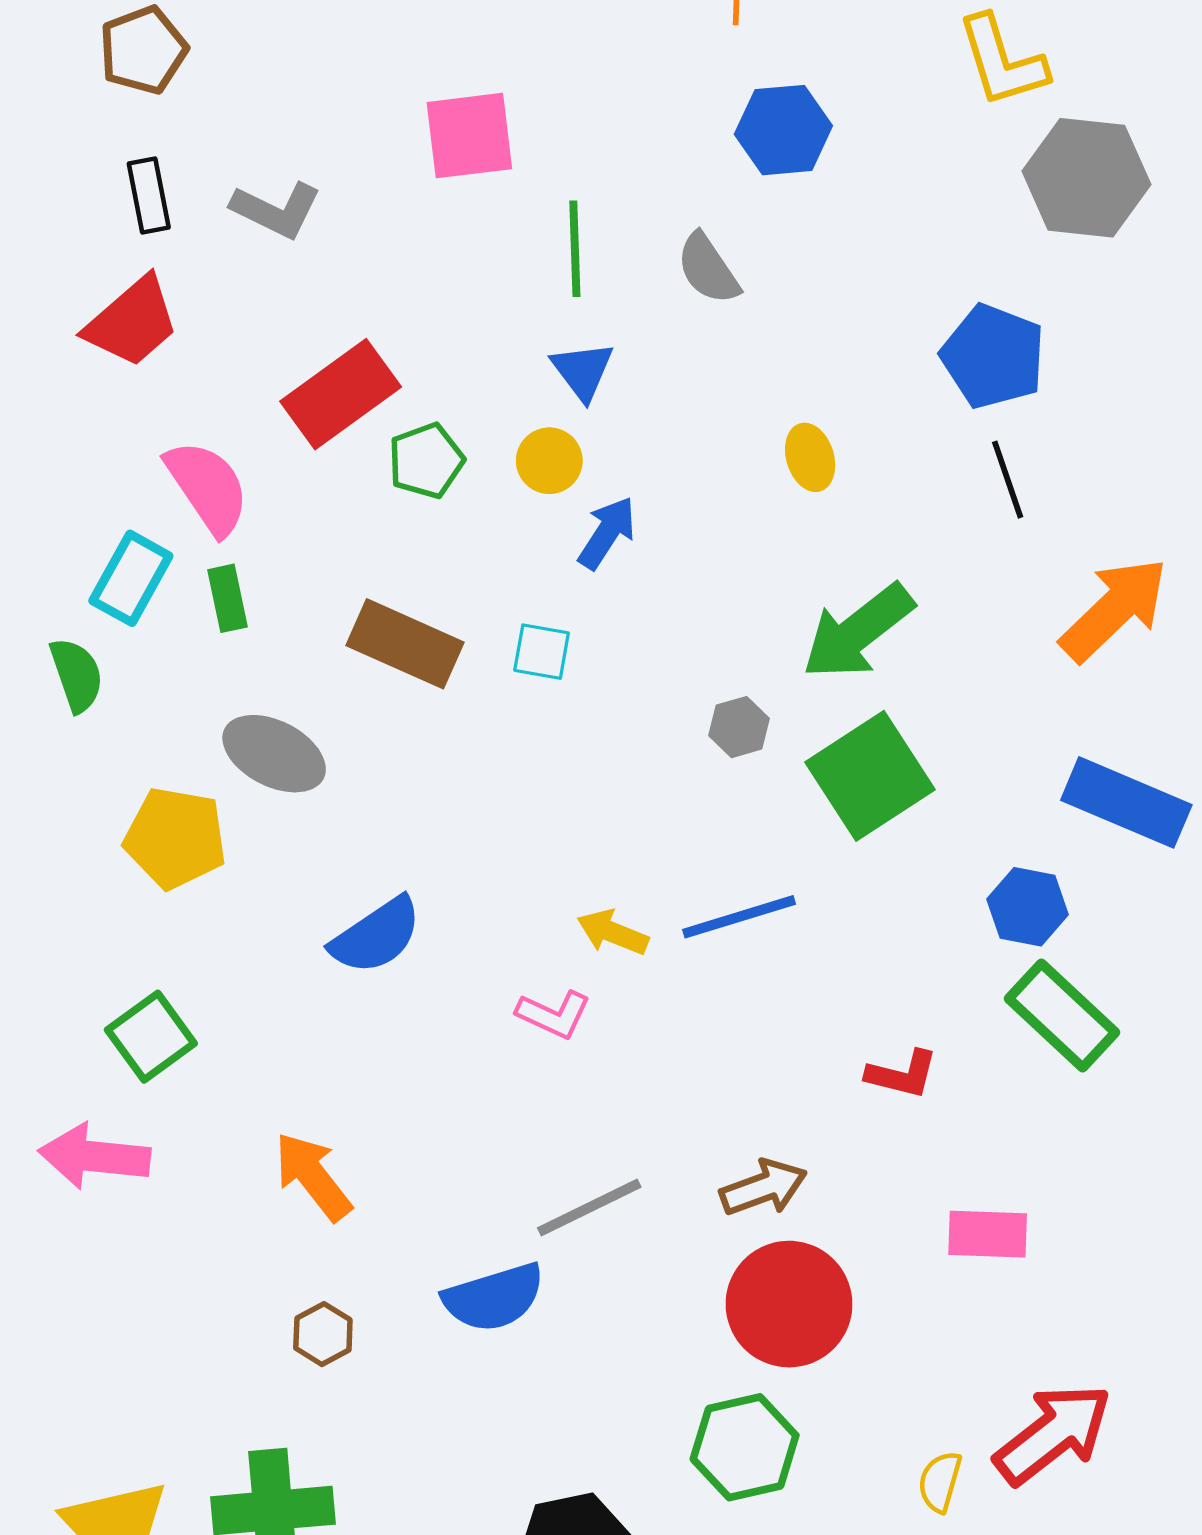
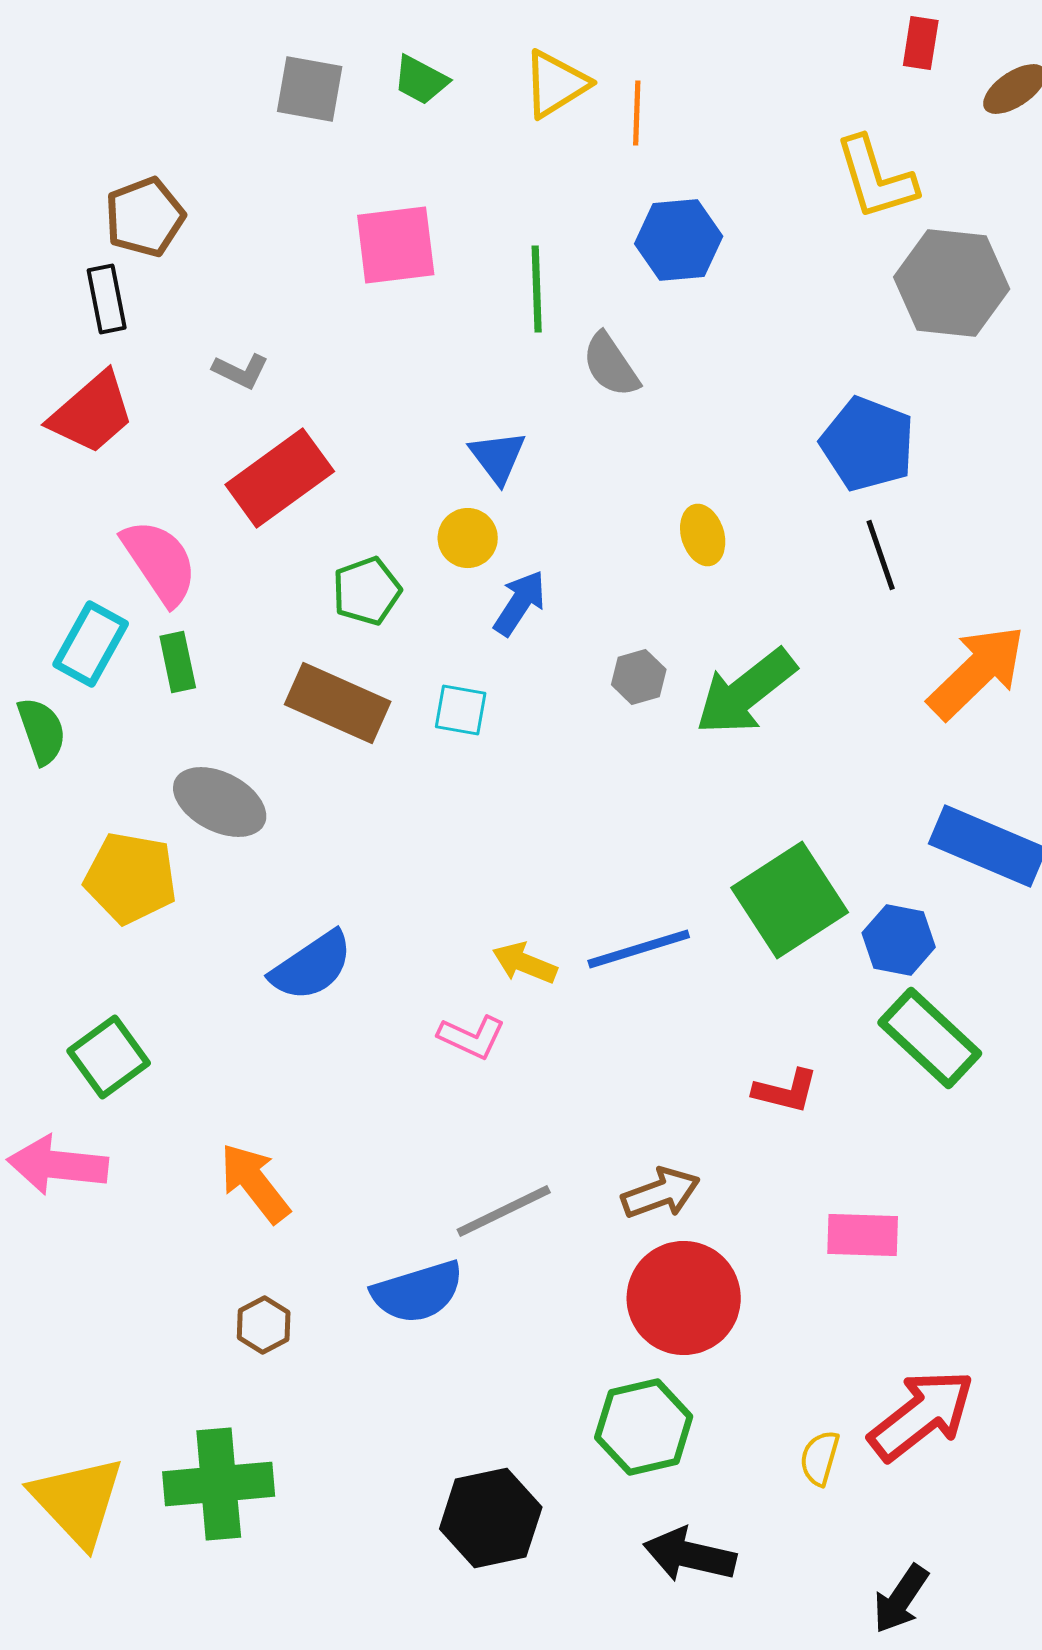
brown pentagon: (143, 50) -> (145, 217), moved
gray L-shape: (276, 210) -> (241, 371), moved, size x0.7
green line: (575, 249) -> (537, 289), moved
green pentagon: (426, 461) -> (367, 591), moved
gray hexagon: (739, 727) -> (639, 677), moved
green square: (870, 776) -> (790, 900), moved

